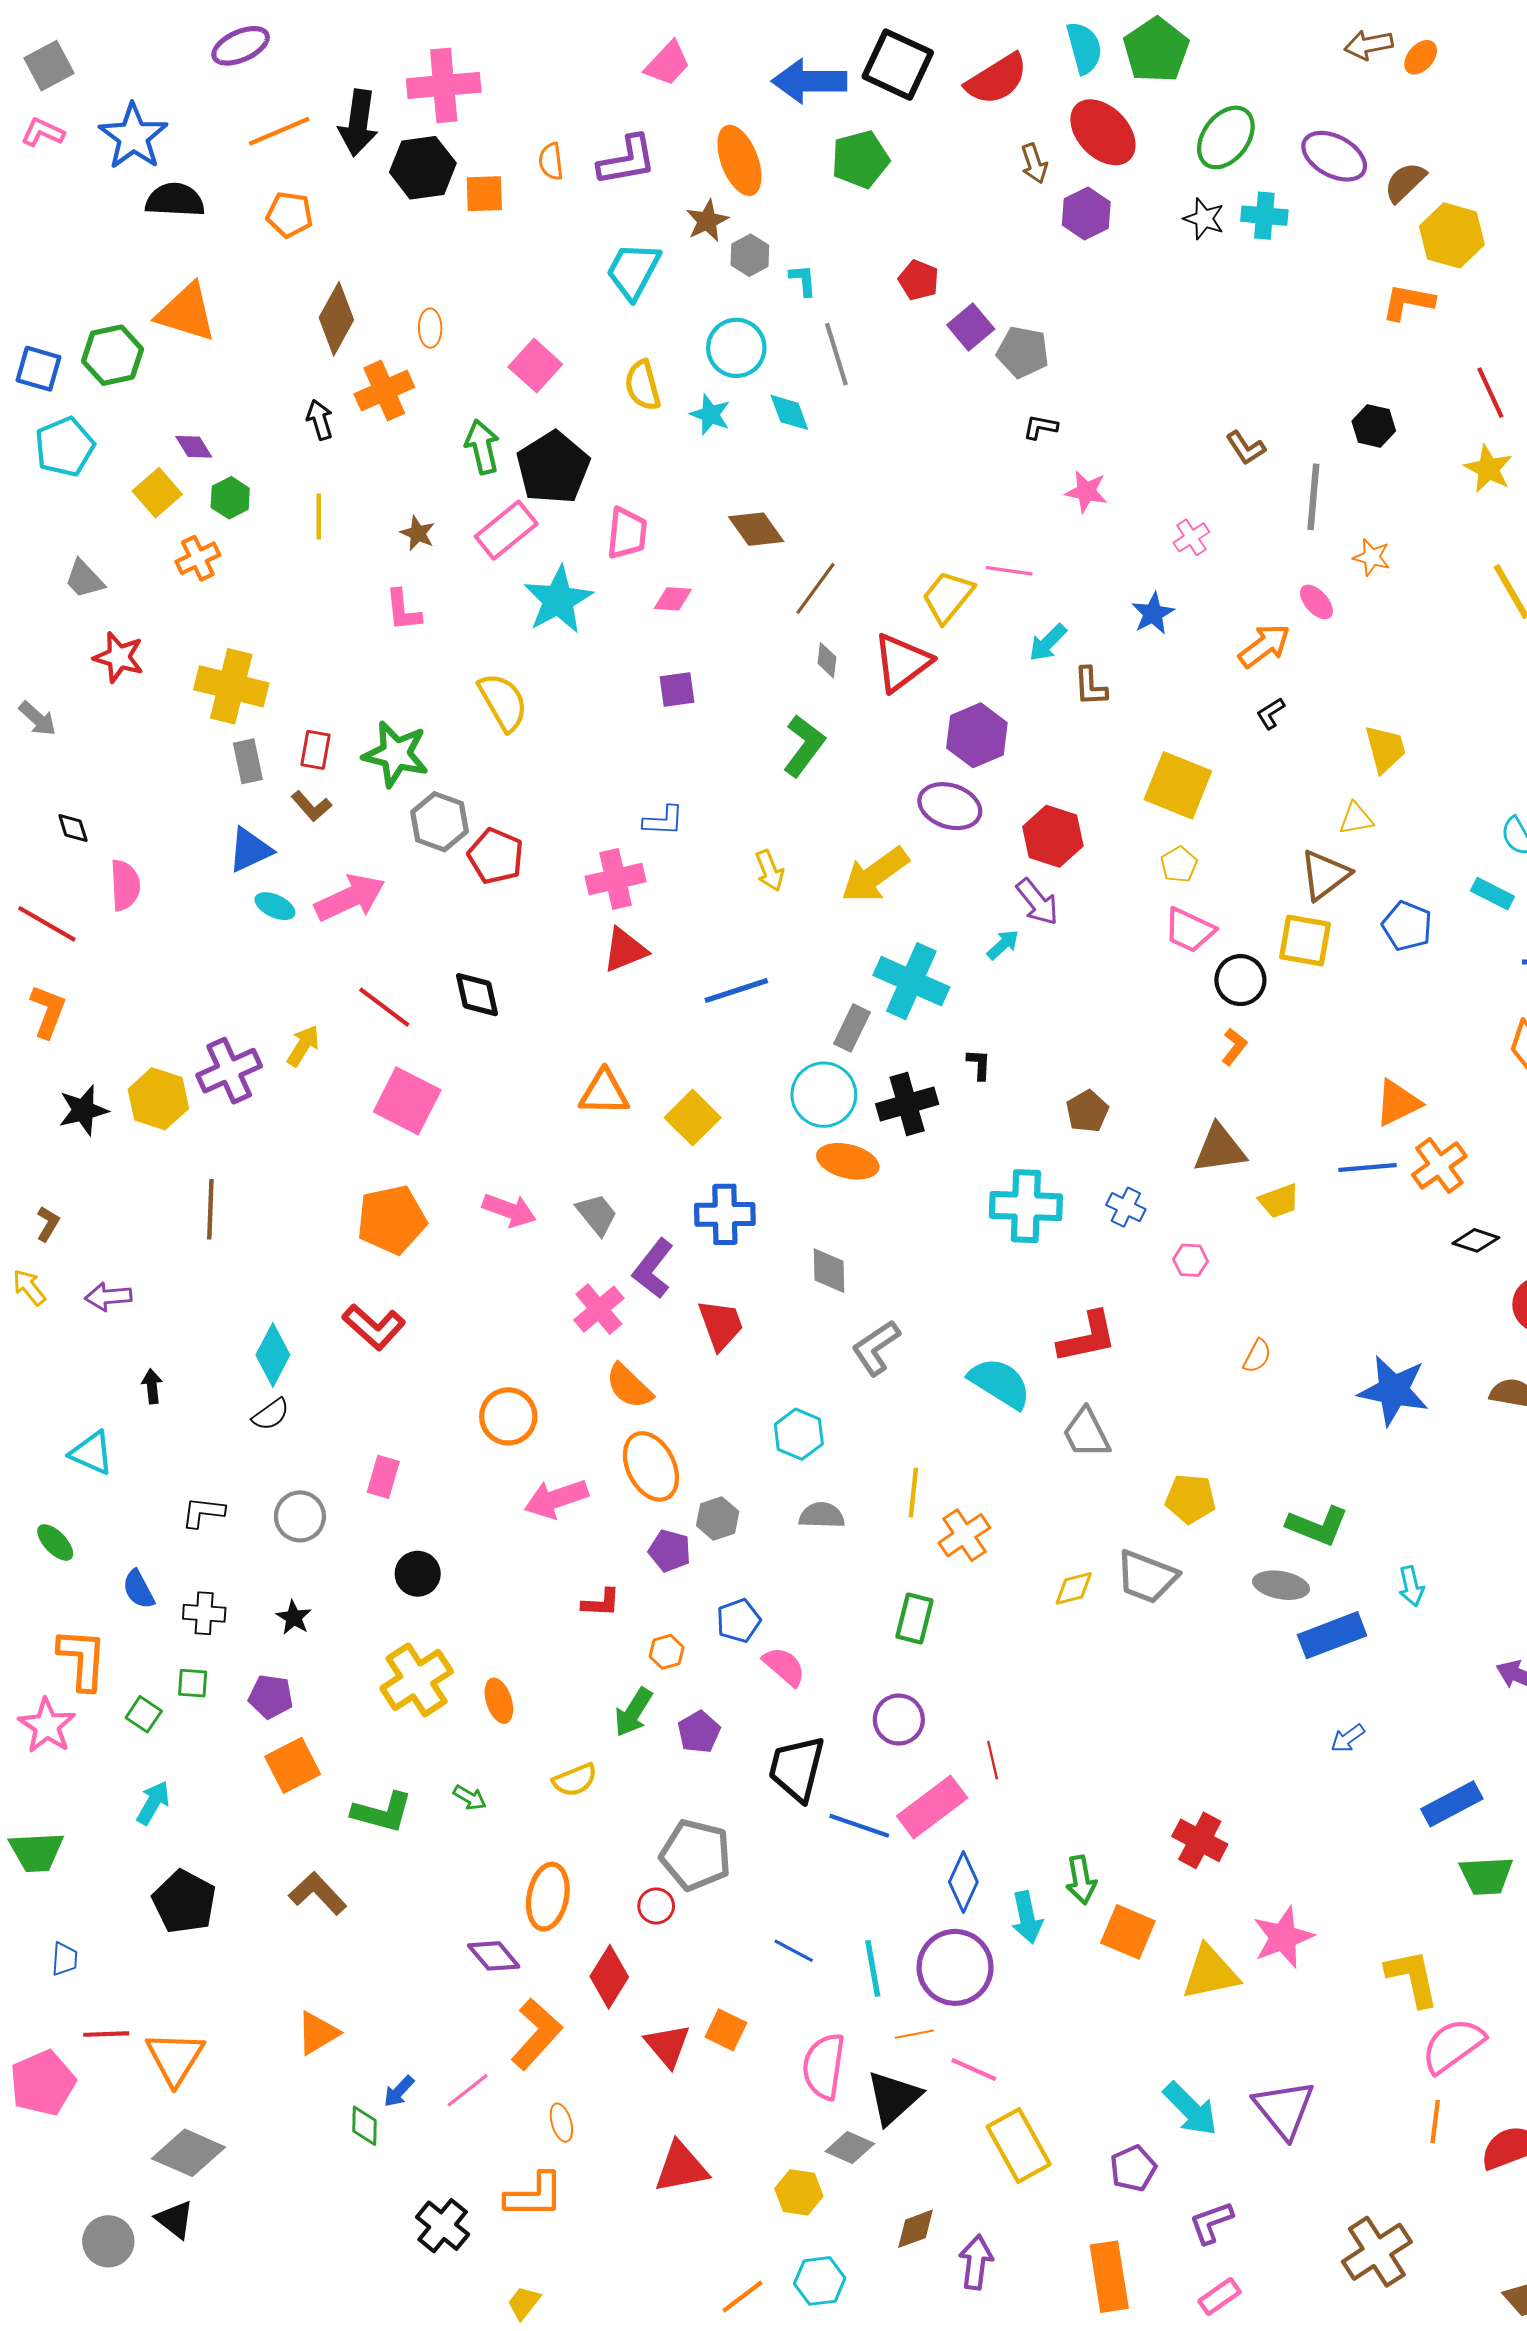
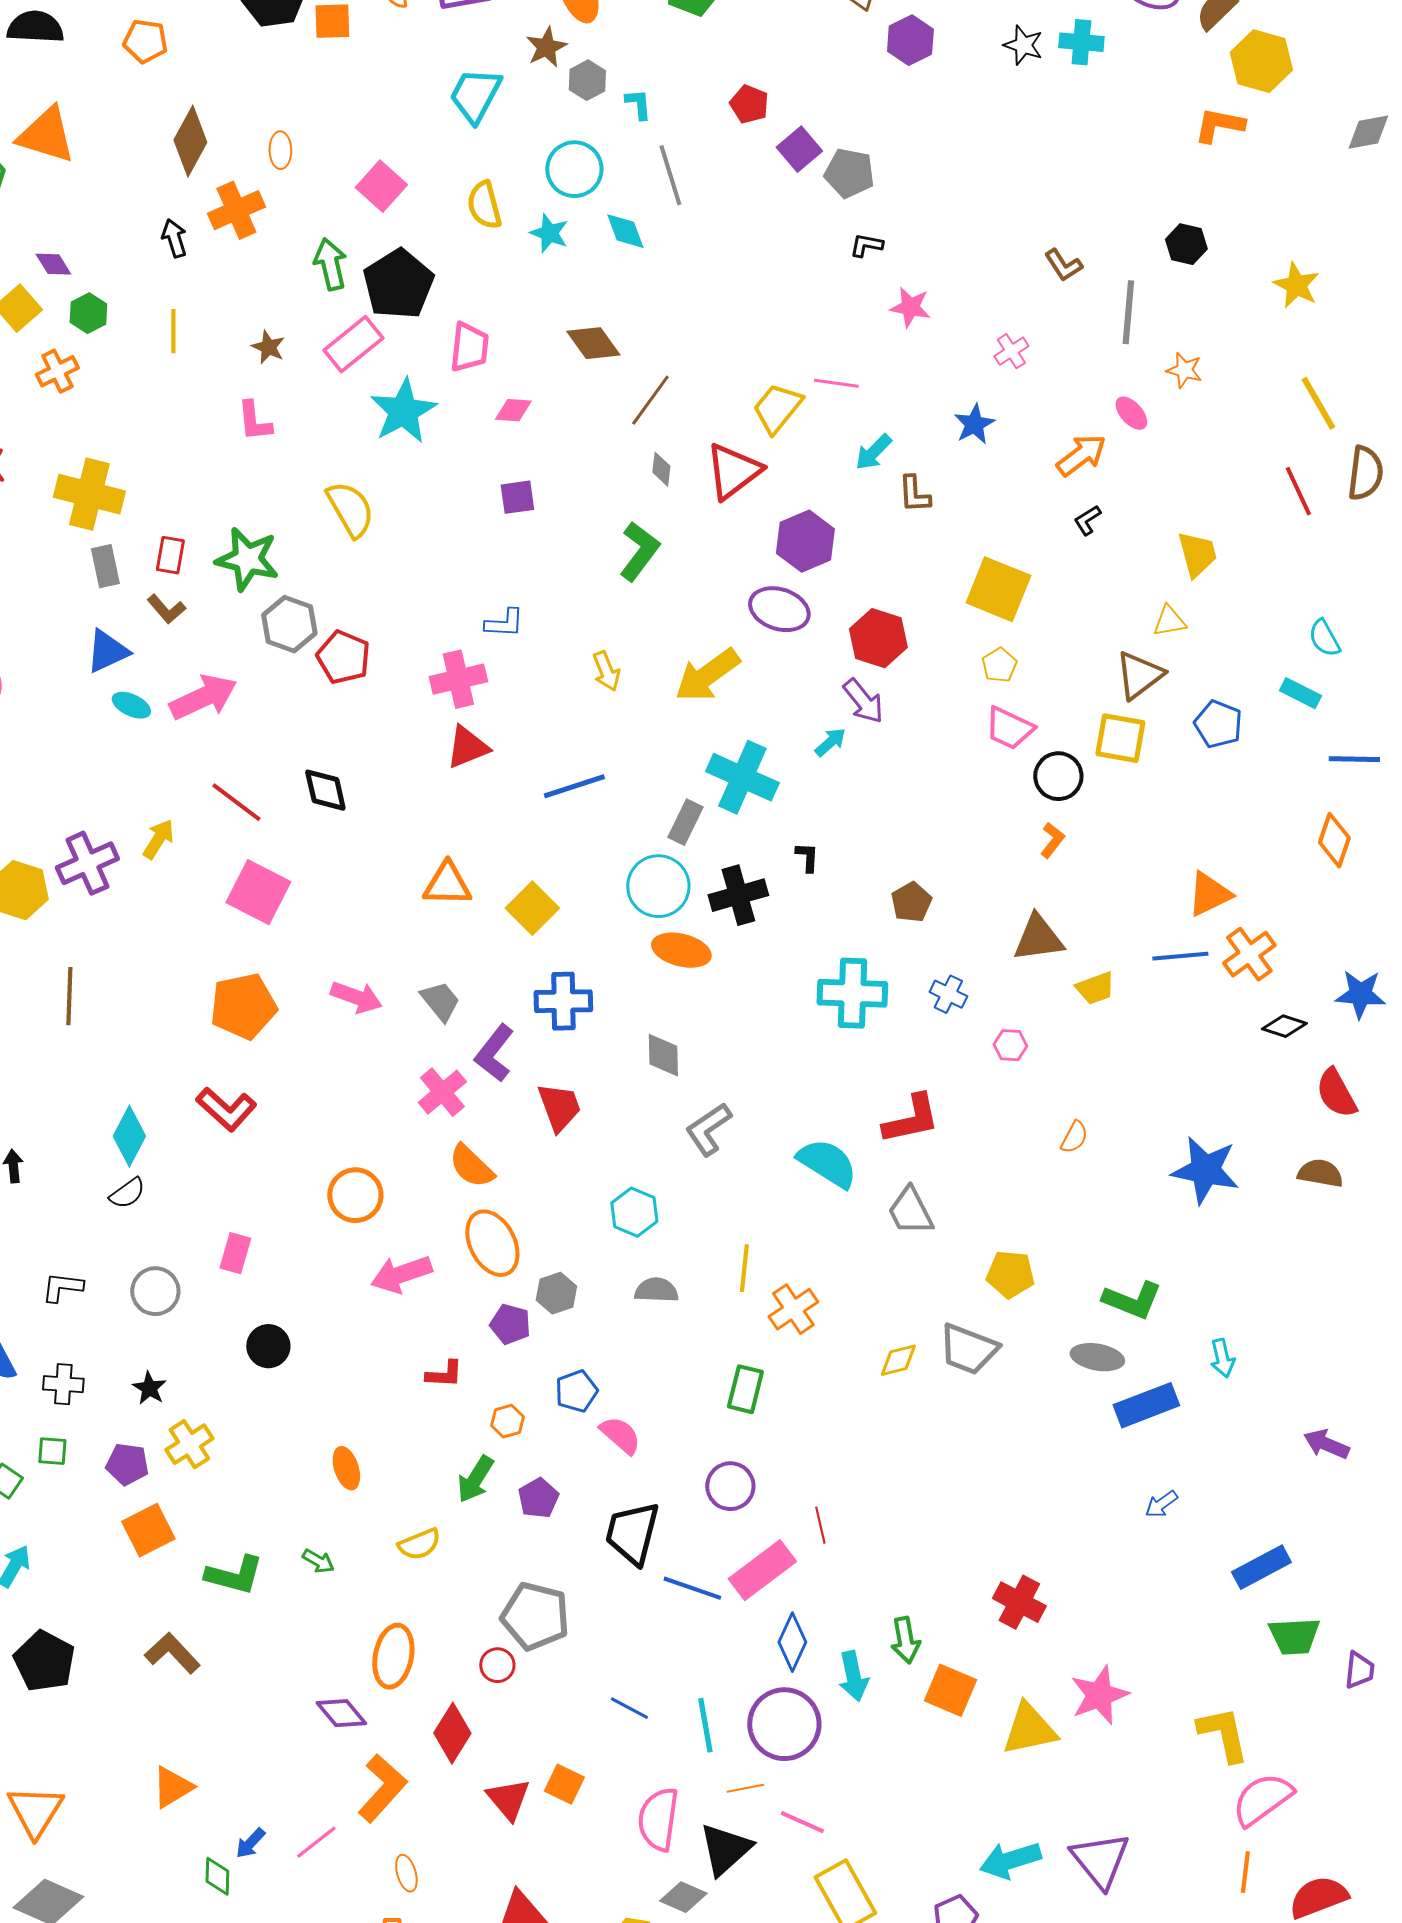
red line: (1490, 393) -> (1298, 491), moved
yellow cross: (417, 1680) -> (189, 1444), moved, size x0.7
cyan arrow: (1190, 2109) -> (1010, 1860), turned 118

